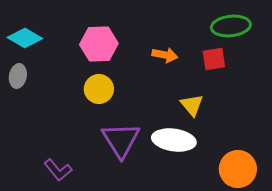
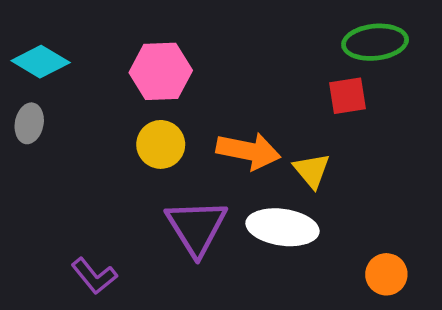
orange arrow: (165, 55) -> (248, 151), moved, size x1.5
orange circle: (238, 169) -> (386, 274), size x0.7

